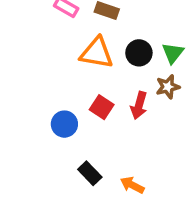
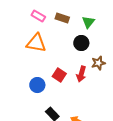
orange triangle: (97, 53) -> (36, 43), moved
green triangle: (173, 53) -> (88, 22), moved

